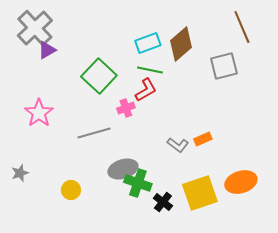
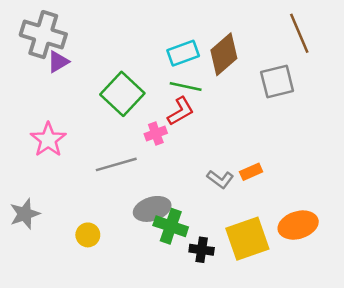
gray cross: (35, 28) -> (43, 35), turned -30
gray star: (20, 173) -> (25, 214), size x1.4
black cross: (163, 202) -> (202, 250), turned -30

